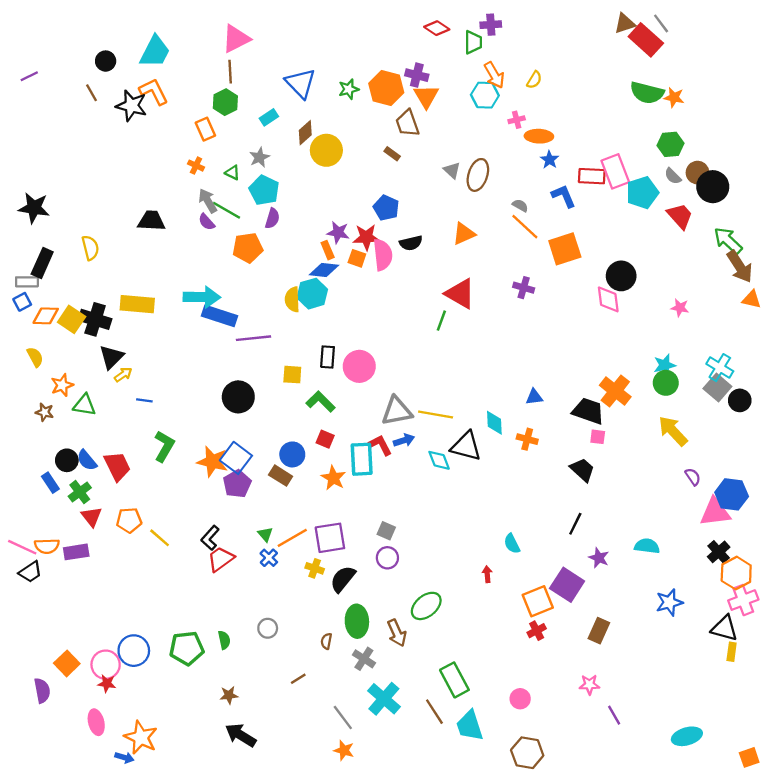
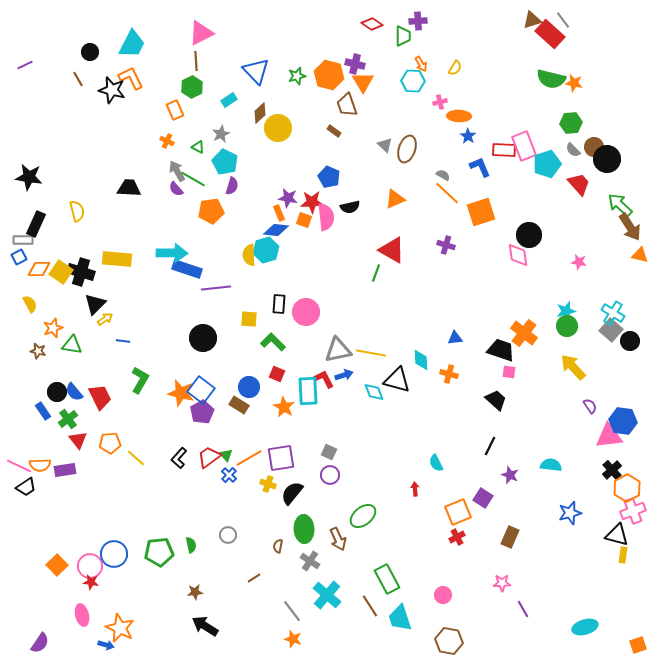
orange arrow: (494, 75) -> (421, 64), size x0.7
red trapezoid: (221, 559) -> (209, 457), moved
purple square: (567, 585) -> (483, 498), size x0.7
purple semicircle: (42, 690) -> (40, 643), moved, turned 45

